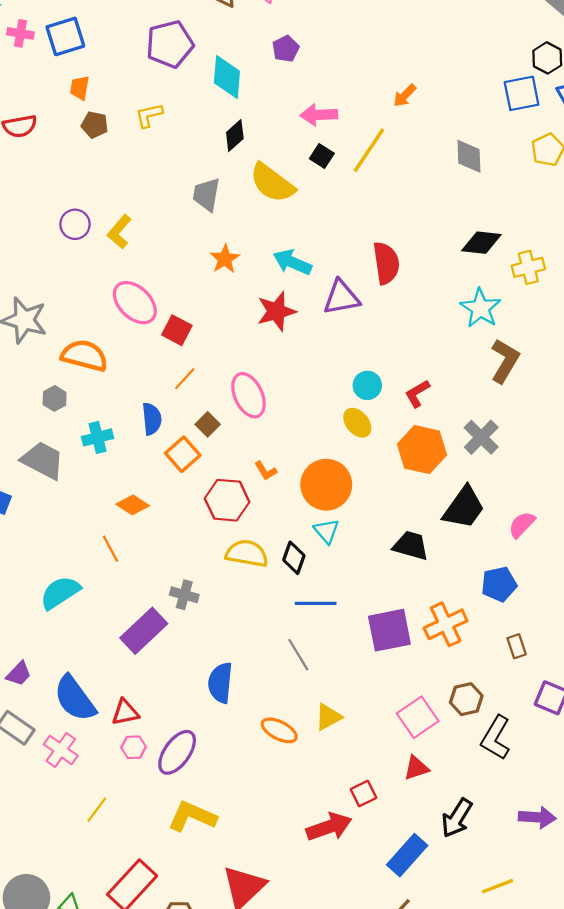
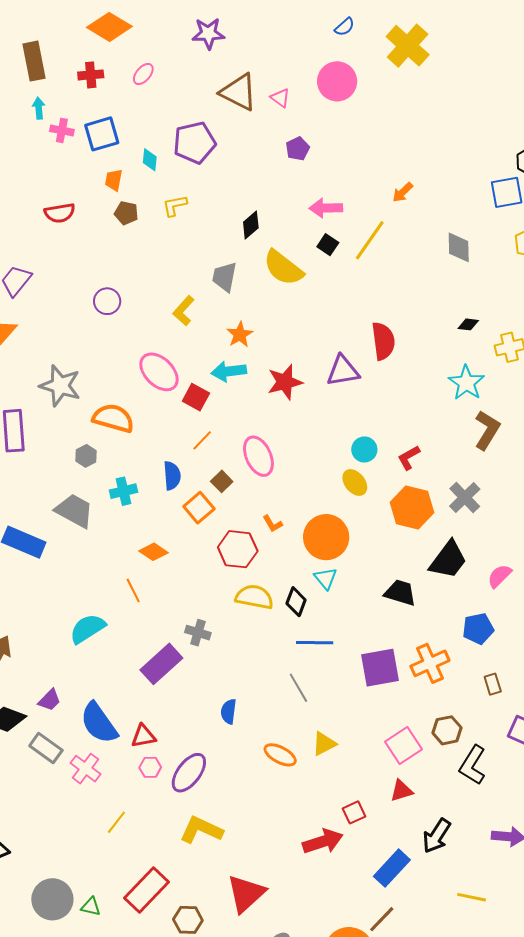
cyan diamond: (227, 77) -> (150, 160), moved, size x0.6
yellow L-shape: (119, 232) -> (184, 311), moved
black diamond: (481, 243) -> (468, 324), size x0.6
cyan arrow: (292, 262) -> (229, 371), moved, turned -32
blue semicircle: (220, 683) -> (229, 711), size x0.7
yellow line: (497, 886) -> (472, 897), turned 32

